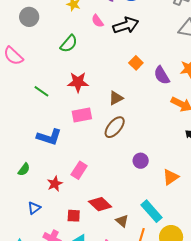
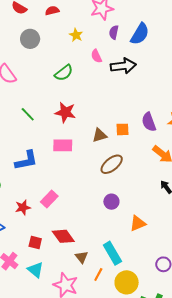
orange square: (136, 63) -> (123, 129), moved, turned 32
brown ellipse: (115, 127) -> (112, 164), moved
blue L-shape: (49, 137) -> (26, 160), turned -40

